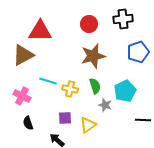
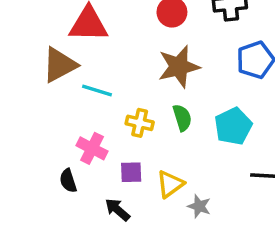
cyan line: (48, 81) -> (97, 90), moved
pink cross: (22, 96) -> (92, 148), moved
gray star: (105, 105) -> (199, 206), moved

